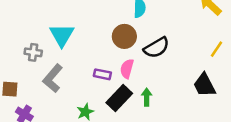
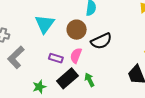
cyan triangle: (62, 35) -> (45, 24), moved
green arrow: (147, 97) -> (89, 80), turned -32

